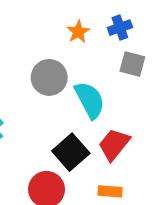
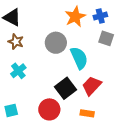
orange star: (78, 32) -> (75, 17), size x1.5

